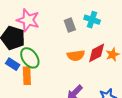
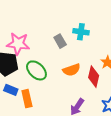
red diamond: (97, 53) -> (94, 77), moved, turned -40
green ellipse: (30, 58) -> (36, 70), moved

